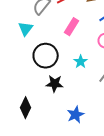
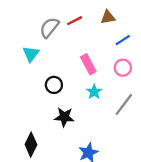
pink rectangle: (72, 27) -> (88, 64), moved, turned -60
black circle: (46, 56) -> (54, 85), size x0.6

